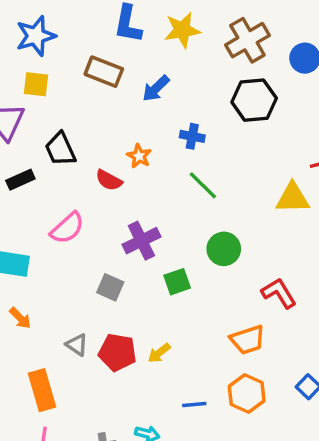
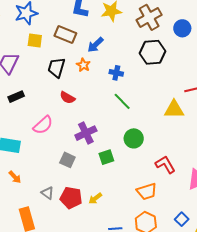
yellow square: (36, 84) -> (35, 40), moved
black trapezoid: (60, 149) -> (57, 68), moved, turned 40
orange star: (139, 156) -> (83, 65), moved

